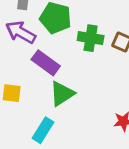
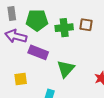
green triangle: (62, 94) -> (66, 69), moved

